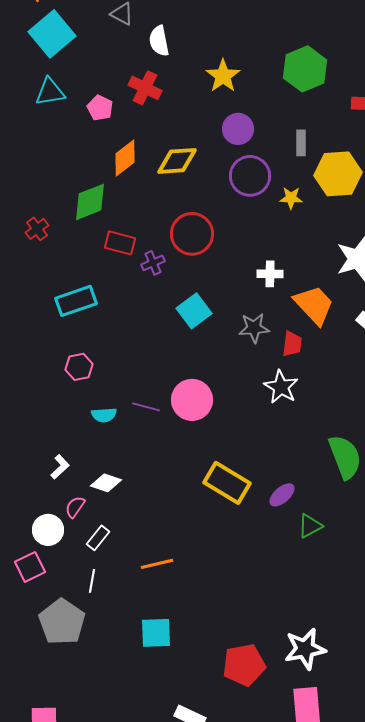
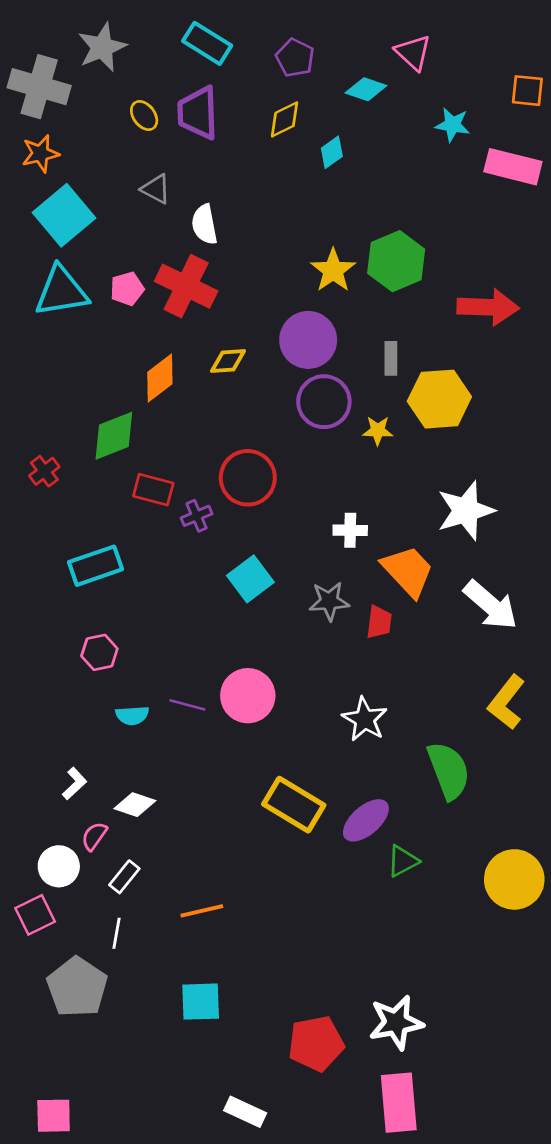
yellow star: (223, 76) -> (333, 270), moved
red cross: (145, 88) -> (186, 286), size x1.4
cyan triangle: (50, 92) -> (61, 291), size x1.4
pink pentagon: (100, 108) -> (127, 289), moved, turned 30
purple circle: (238, 129) -> (308, 340), size x1.4
yellow diamond: (177, 161) -> (228, 361), moved, size x0.7
white star: (281, 387) -> (365, 719), moved
purple ellipse: (282, 495) -> (366, 820), size x1.4

